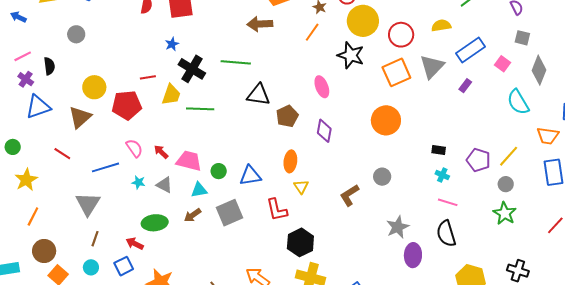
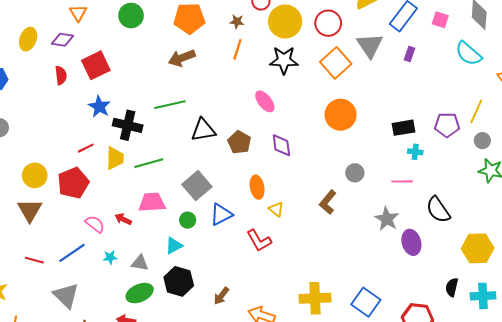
blue star: (172, 44) -> (99, 107), size x1.5
black rectangle: (439, 150) -> (403, 128), size x1.5
red line: (62, 154) -> (34, 260), moved
pink trapezoid: (189, 161) -> (152, 202), moved
gray triangle: (164, 185) -> (140, 263), moved
pink line: (448, 202) -> (402, 181), moved
gray square: (230, 213) -> (197, 186), moved
brown arrow: (193, 215) -> (221, 296), moved
black hexagon: (300, 242) -> (179, 281), moved

